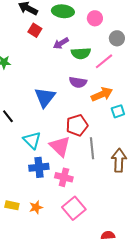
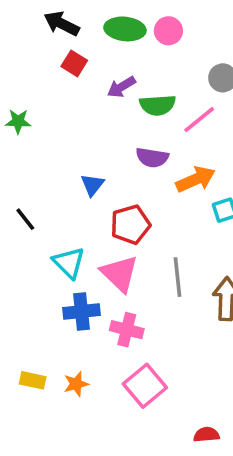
pink circle: (95, 18) -> (168, 31), moved
blue triangle: (45, 97) -> (92, 185), size x0.6
red pentagon: (77, 125) -> (130, 225), moved

